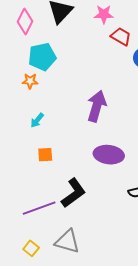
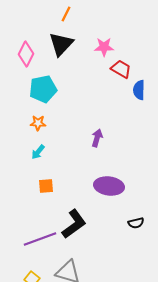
orange star: (30, 81) -> (38, 123), moved
purple arrow: (97, 106) -> (97, 138), size x0.6

